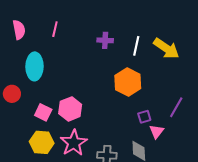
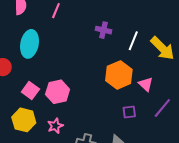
pink triangle: (157, 132) -> (146, 84), moved, turned -35
pink star: (74, 143) -> (55, 126), size x0.6

